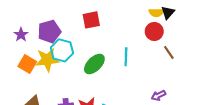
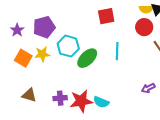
red square: (91, 20) -> (106, 16), moved
cyan hexagon: (62, 50) -> (68, 46), moved
yellow star: (47, 60) -> (42, 54), size x0.7

